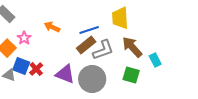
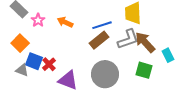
pink star: (24, 38) -> (38, 20), moved
gray L-shape: (103, 50) -> (128, 39), moved
purple triangle: (65, 74) -> (68, 80), moved

